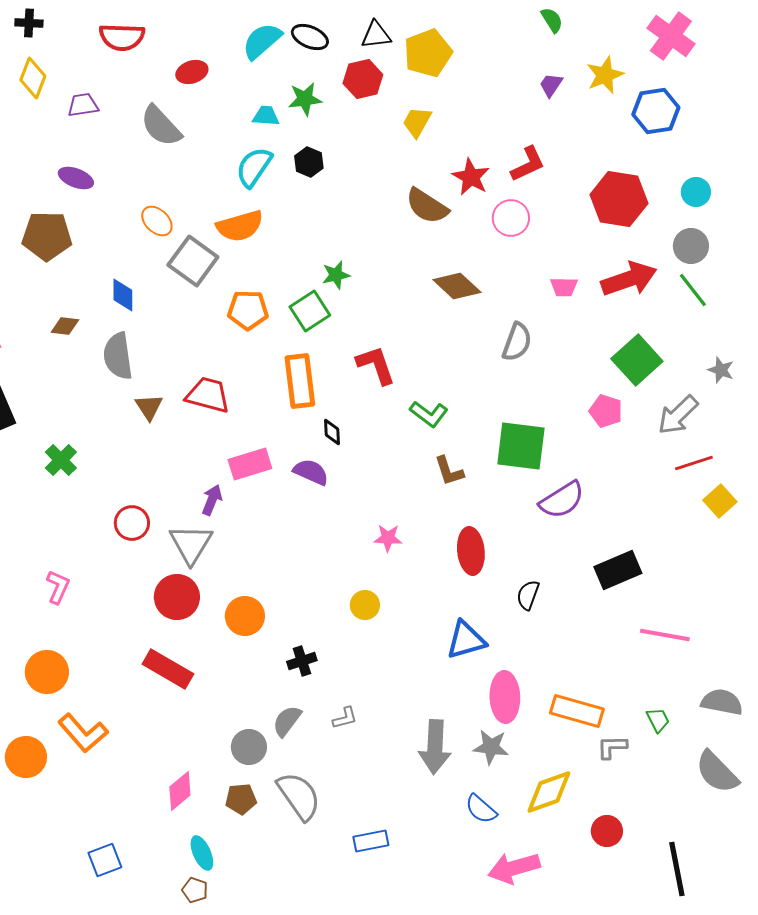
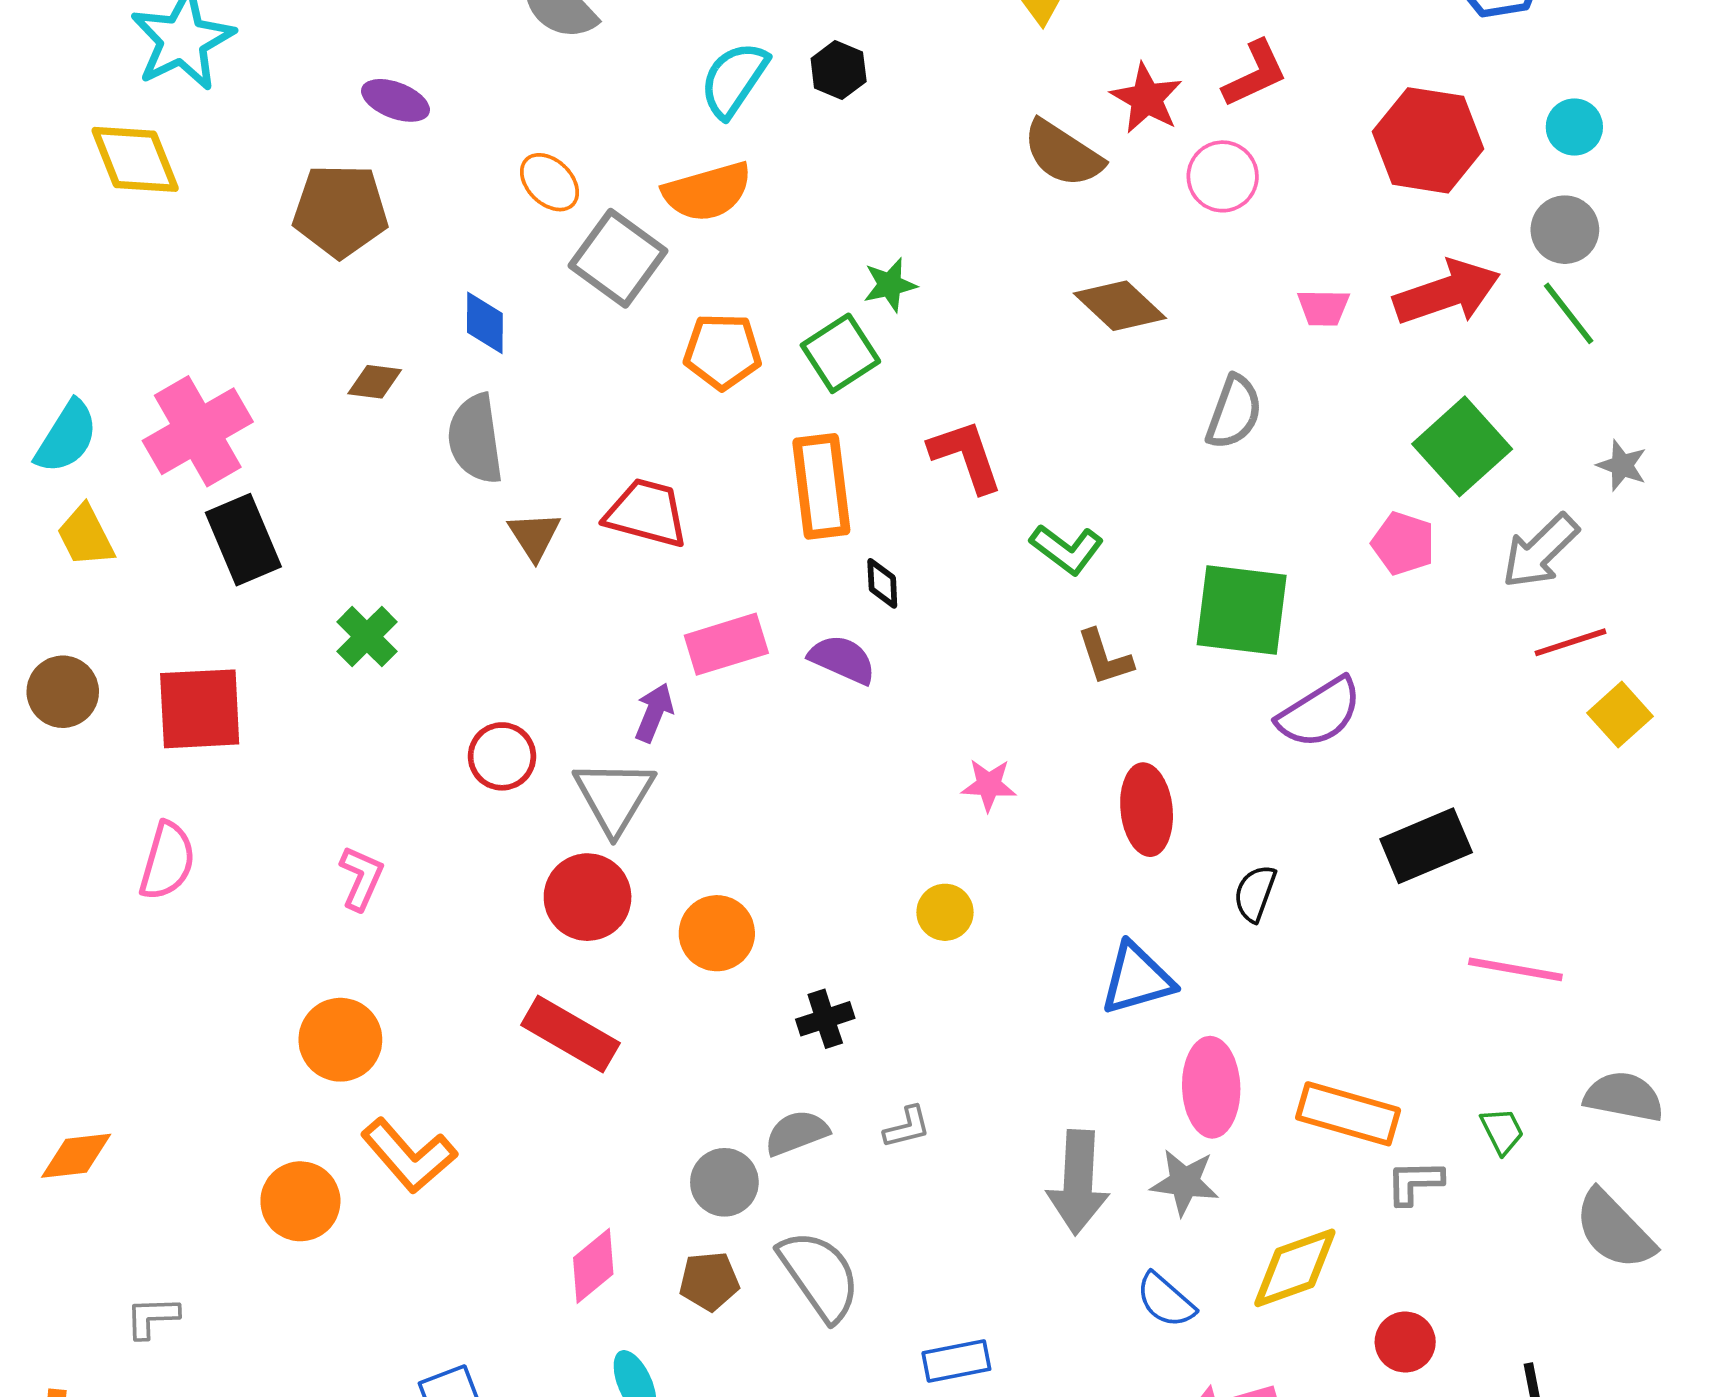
gray semicircle: (287, 721) -> (797, 1133), turned 32

